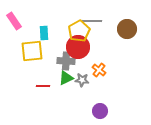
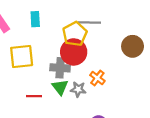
brown circle: (127, 29) -> (133, 46), moved
cyan rectangle: (44, 33) -> (35, 19), moved
green triangle: (66, 78) -> (60, 87), turned -42

